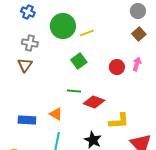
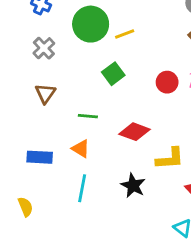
gray cross: (30, 43) -> (44, 48), turned 35
brown triangle: (25, 65) -> (45, 93), moved
green line: (74, 91) -> (88, 116), moved

